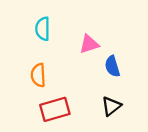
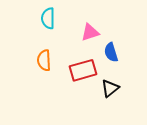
red rectangle: (55, 109) -> (83, 70), moved

